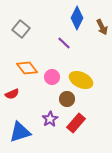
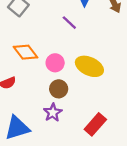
brown circle: (67, 99) -> (59, 89), moved
red rectangle: (76, 123) -> (95, 124), moved

